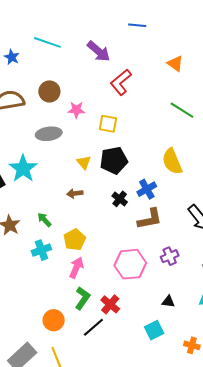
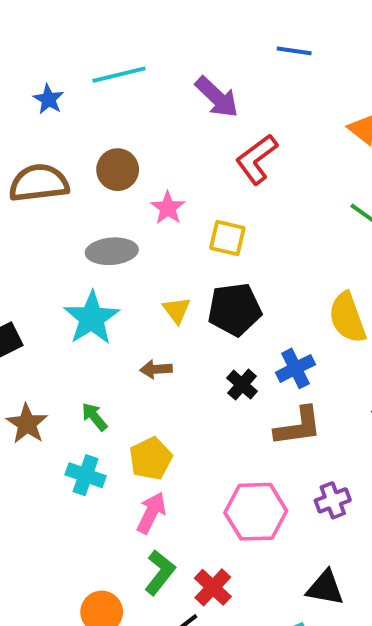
cyan line: (47, 42) -> (119, 75), turned -36
pink star: (76, 110) -> (168, 208), turned 30
cyan star: (23, 169) -> (92, 318), moved
cyan cross: (41, 250) -> (86, 475), turned 36
black triangle: (168, 302) -> (325, 588), size x1.5

